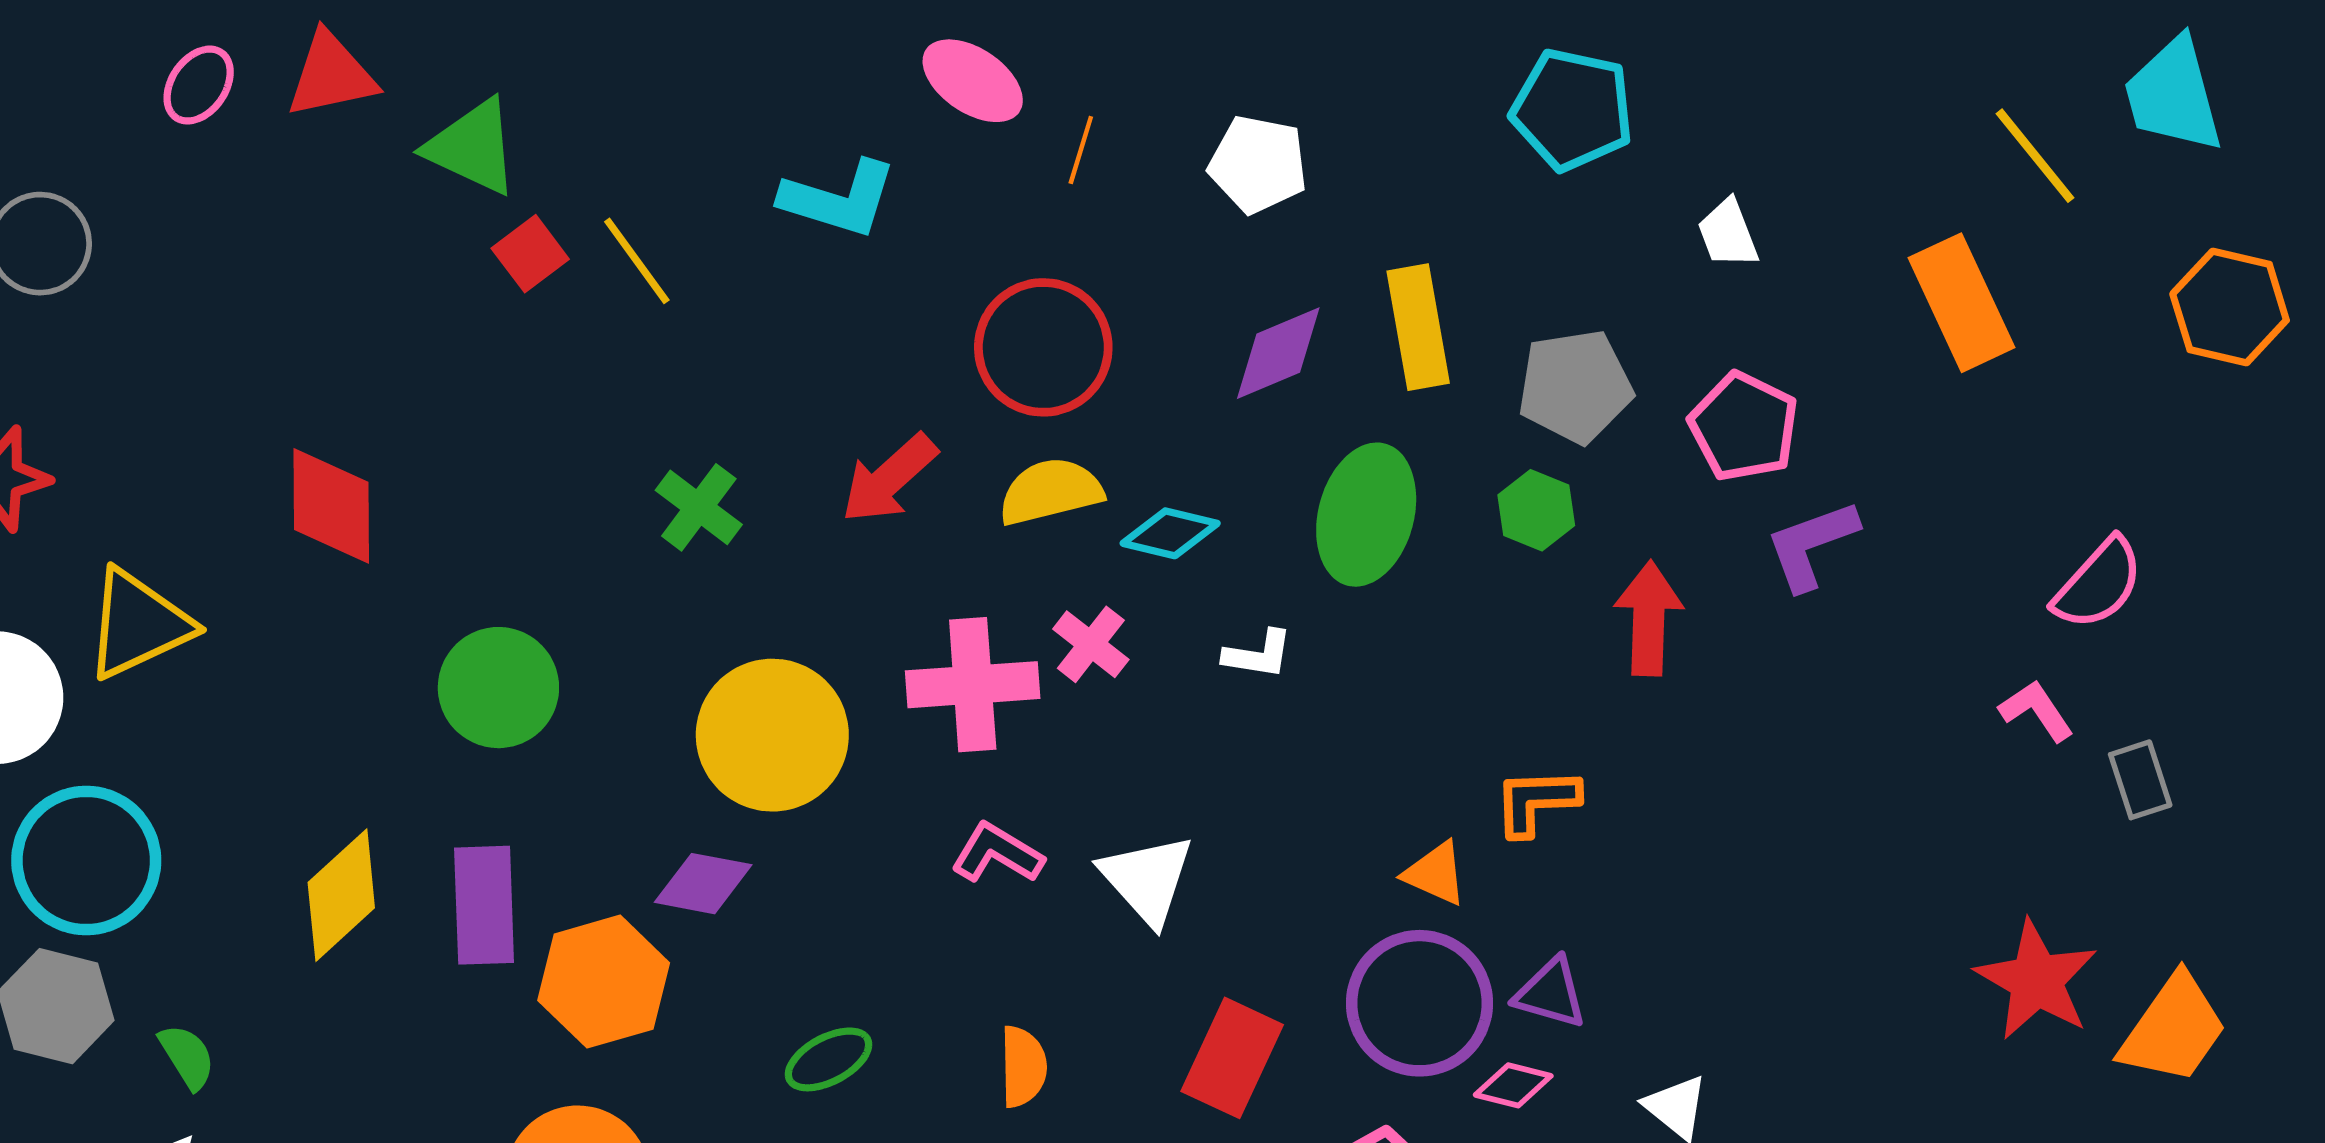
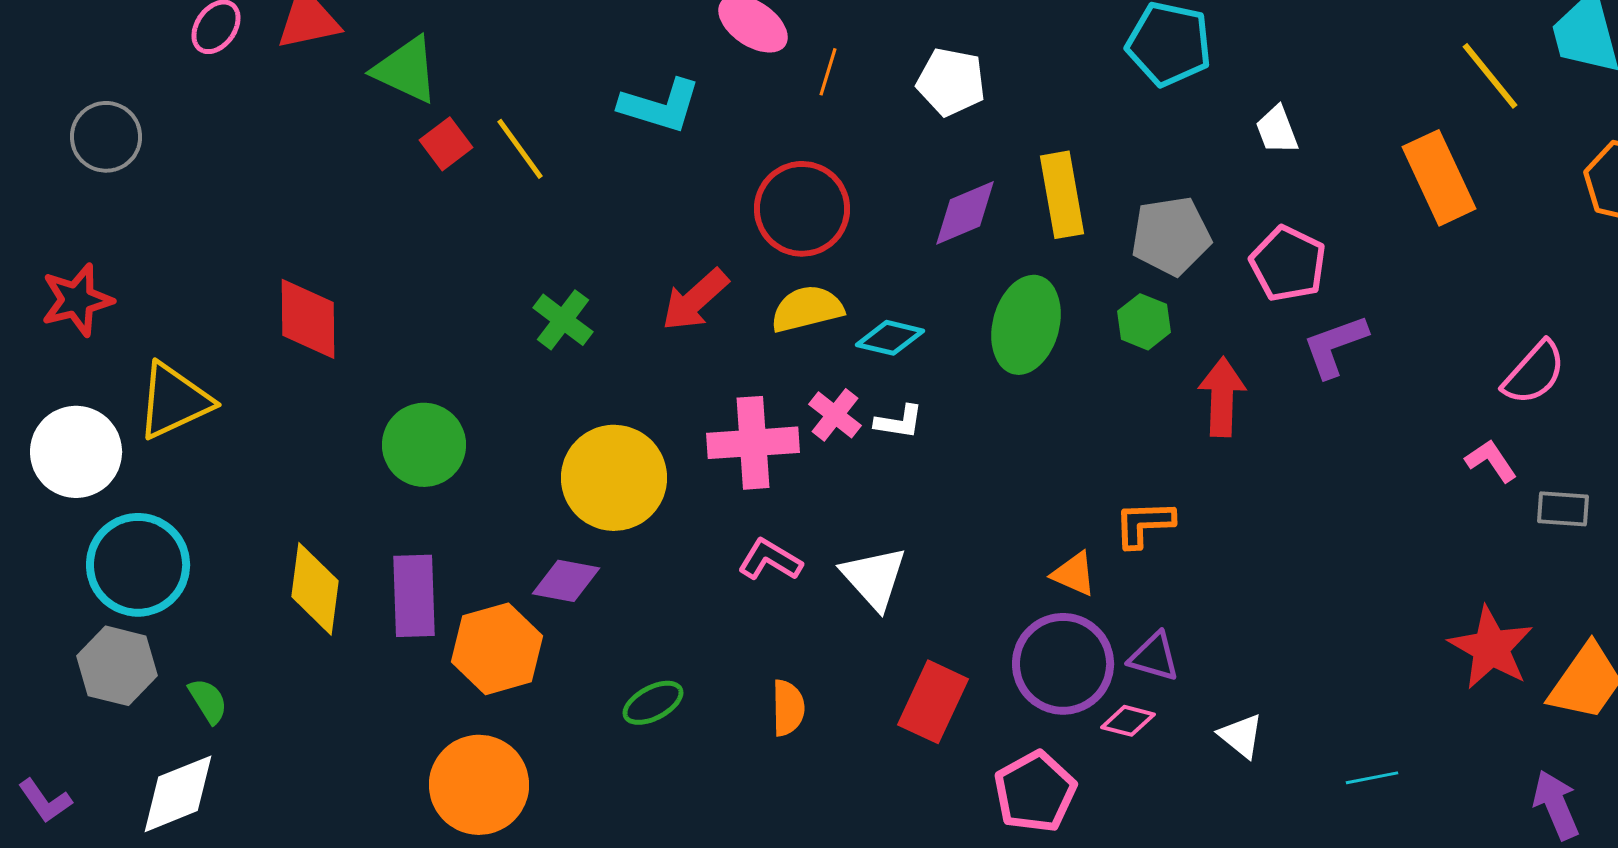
white L-shape: (1258, 654) -> (899, 422), moved
gray rectangle: (2140, 780) -> (1563, 509), turned -68
yellow diamond: (341, 895) -> (315, 589), turned -40

